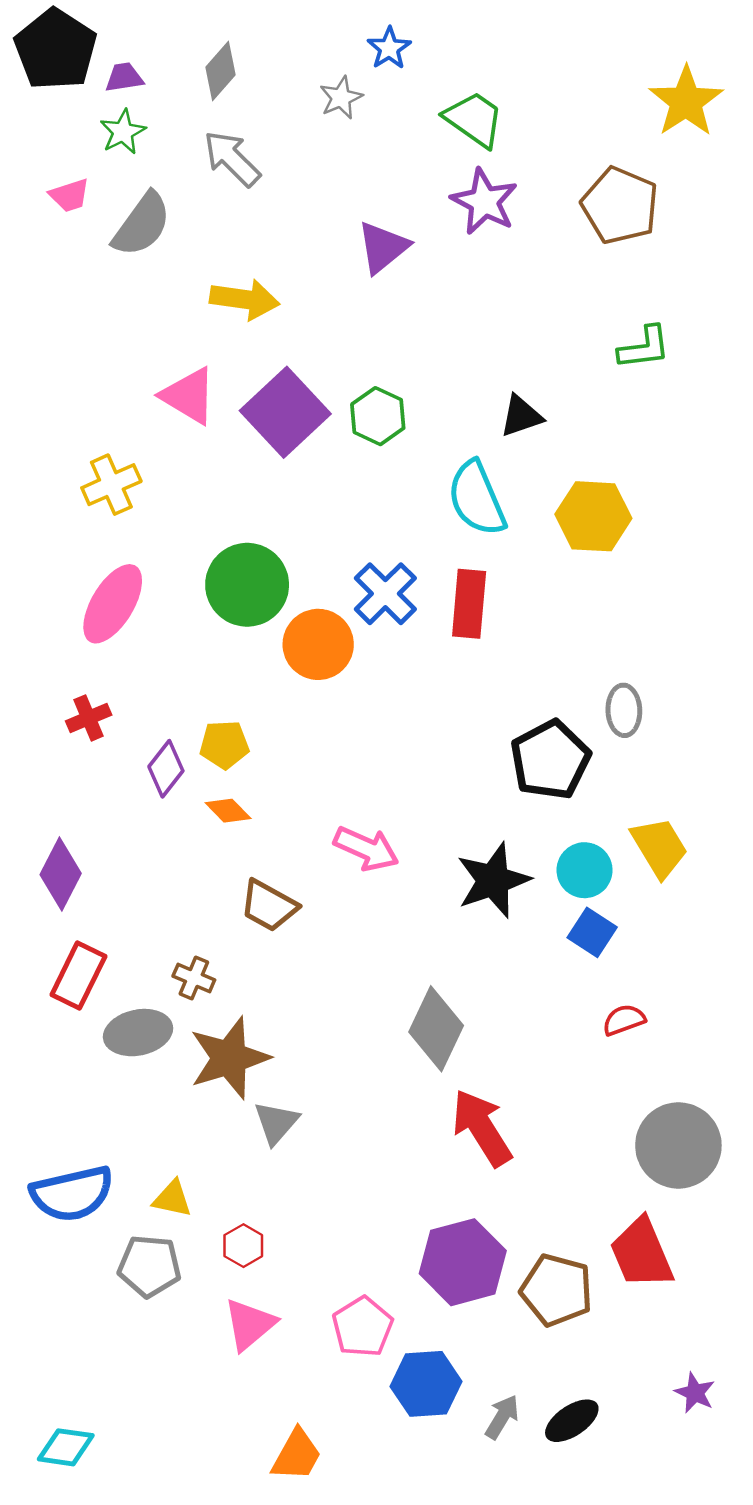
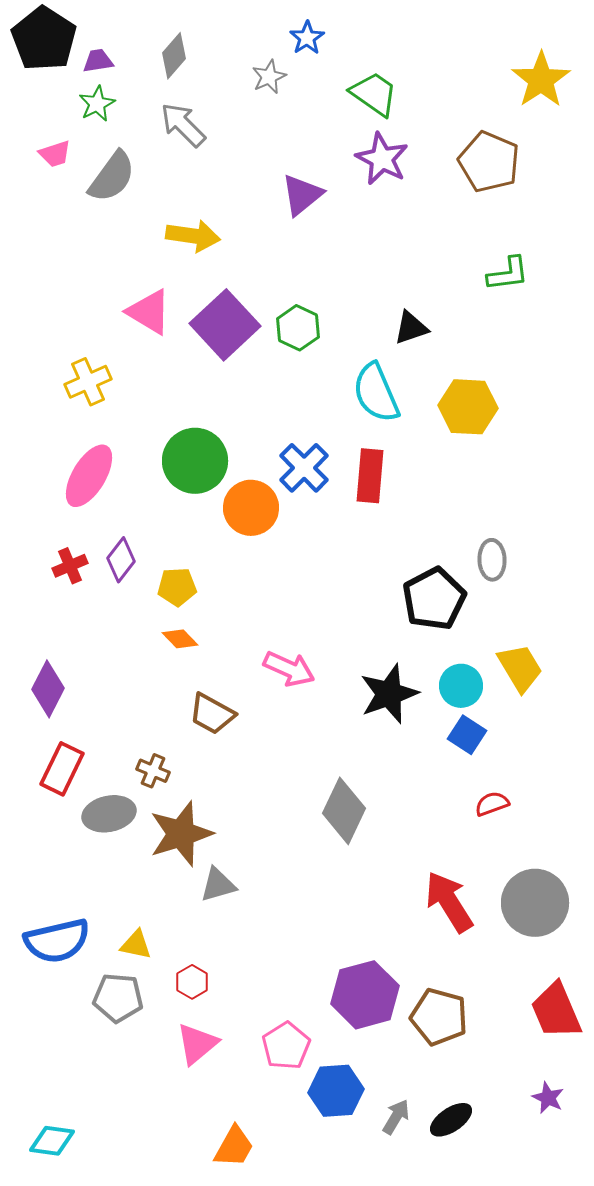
purple diamond: (166, 769) -> (121, 560), moved
gray triangle: (276, 1123) -> (218, 885), turned 33
red arrow: (482, 1128) -> (449, 902), moved
red trapezoid: (642, 1253) -> (556, 1011), moved

